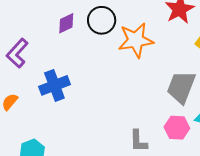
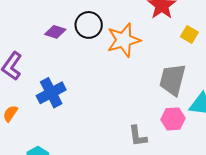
purple diamond: (66, 23) -> (55, 32), turned 50

